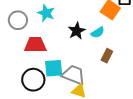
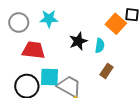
cyan star: (46, 13) -> (49, 19), turned -30
cyan semicircle: (98, 32) -> (100, 46), turned -56

